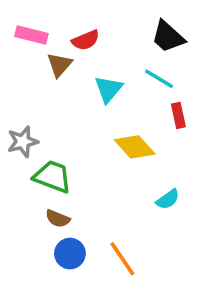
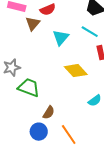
brown semicircle: (58, 219) -> (49, 113), moved, turned -80

